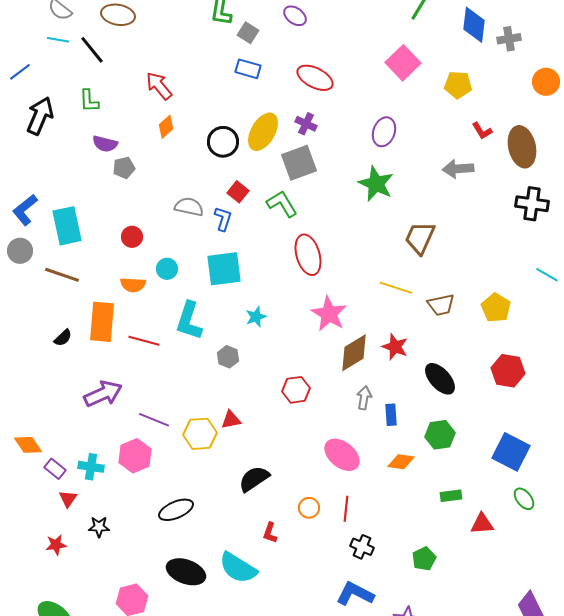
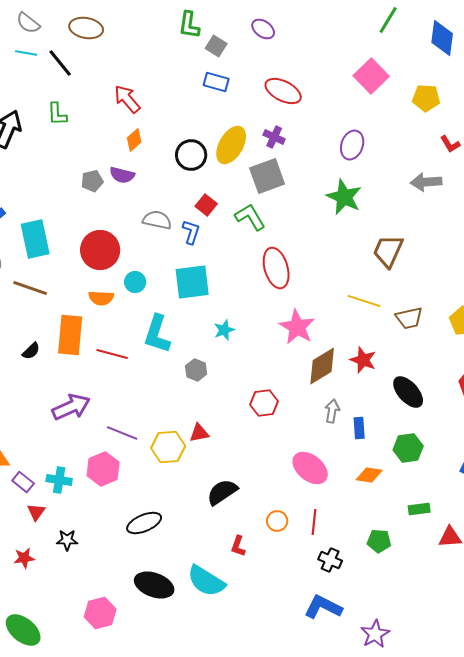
purple semicircle: (105, 144) -> (122, 175), moved
red circle: (132, 237) -> (100, 250), size x1.8
green pentagon: (424, 559) -> (379, 541), moved, turned 30

